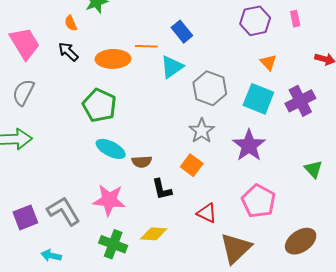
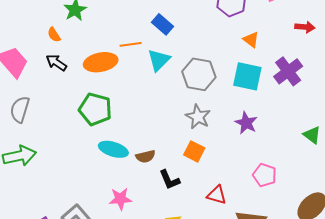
purple star: (249, 145) -> (246, 123), size x0.7
pink star: (109, 200) -> (120, 199), size x0.7
pink pentagon: (259, 201) -> (265, 175), size x0.7

